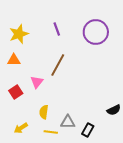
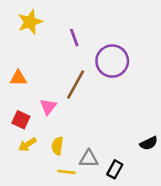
purple circle: (96, 32) -> (112, 61), moved
yellow star: (19, 34) -> (30, 22), moved
red square: (16, 92) -> (21, 120), turned -32
yellow arrow: (21, 128) -> (27, 145), moved

